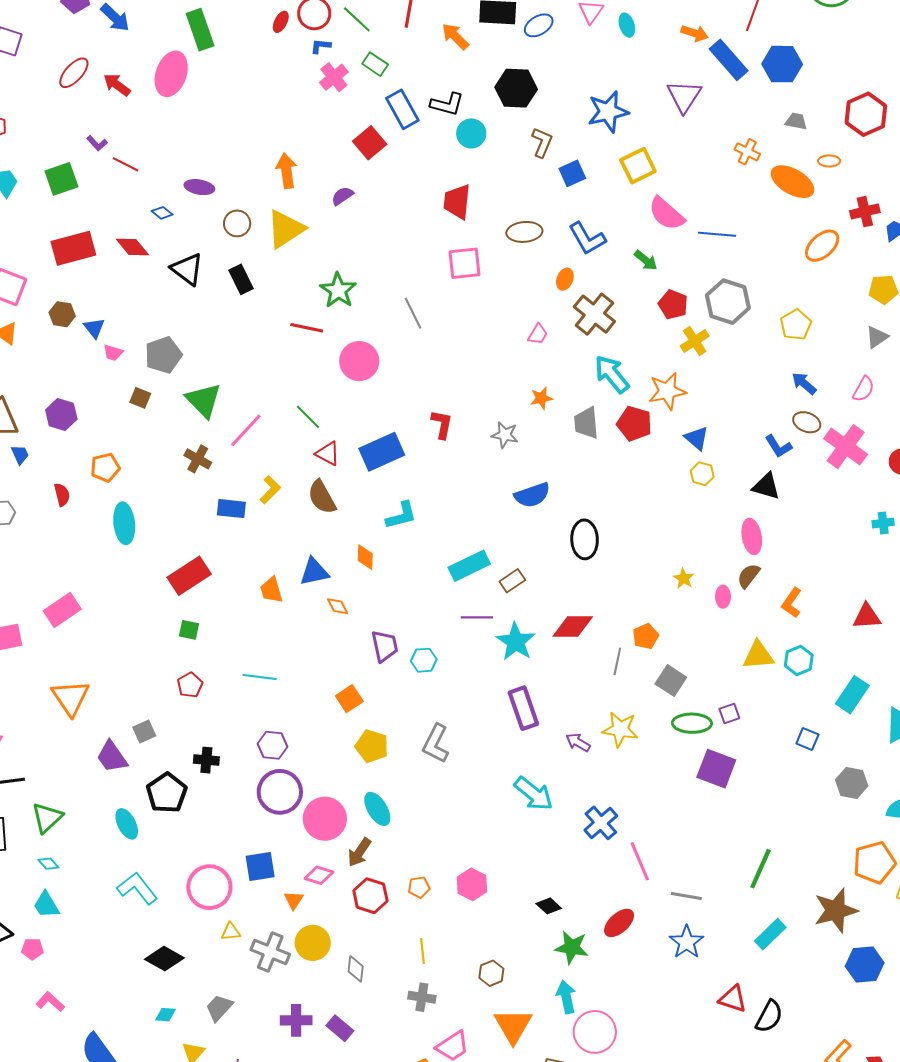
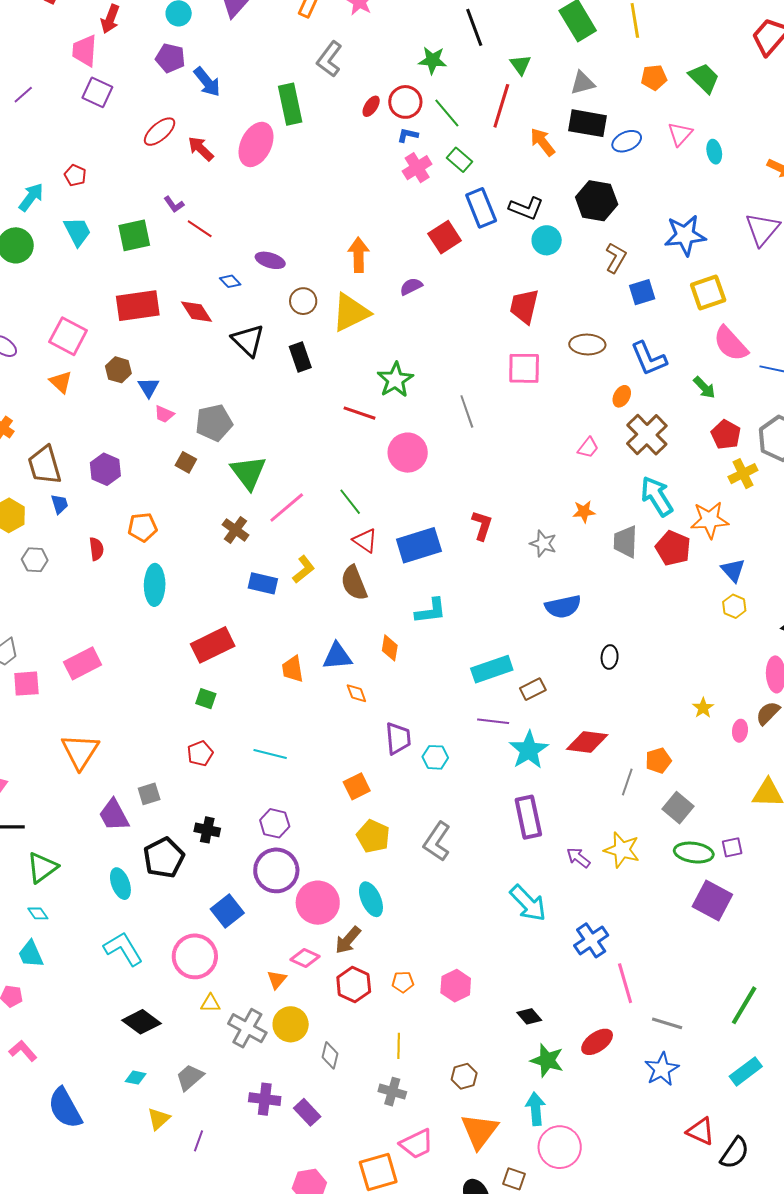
black ellipse: (585, 539) -> (610, 657), size x0.6
blue square: (260, 866) -> (227, 911), moved, turned -36

